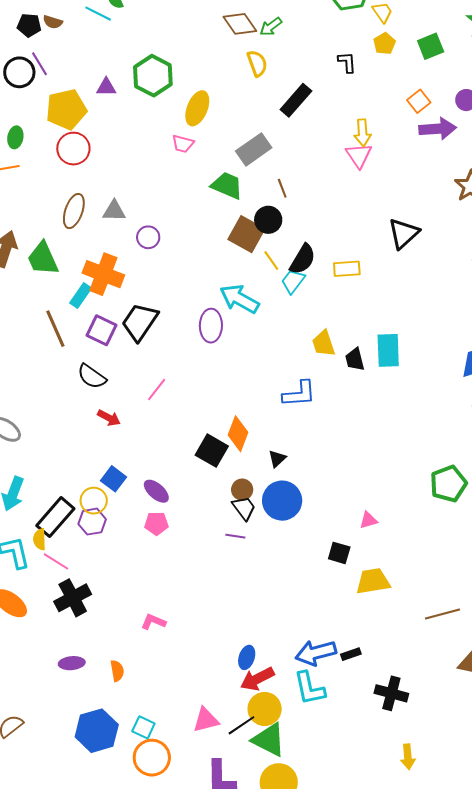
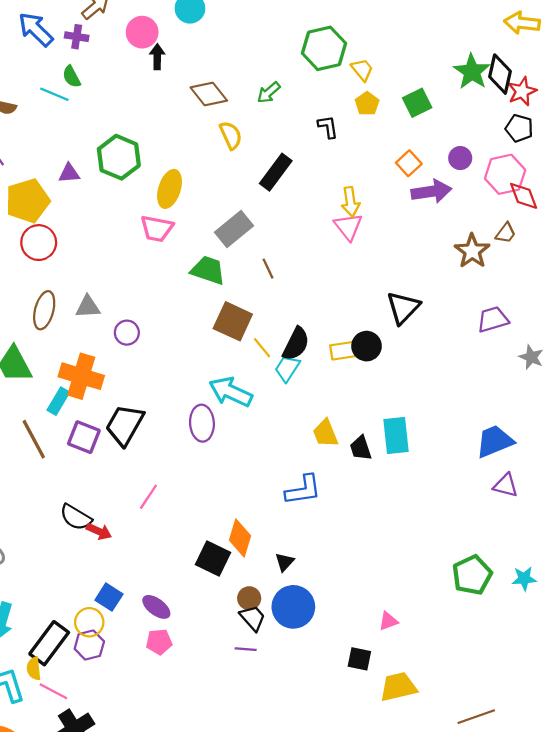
green arrow: (271, 27) -> (269, 92), moved
pink trapezoid: (183, 144) -> (157, 229), size x1.4
black circle: (268, 220) -> (367, 346), moved
black semicircle: (92, 376) -> (76, 517), moved

